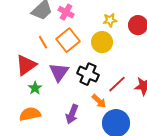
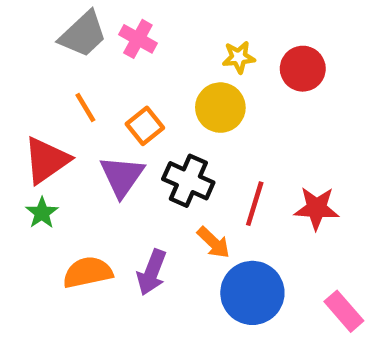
orange square: (68, 40) -> (145, 126), moved, size x0.7
red line: (117, 84) -> (255, 204), turned -30
green star: (35, 88) -> (42, 213), moved
orange semicircle: (30, 114) -> (88, 272), moved

